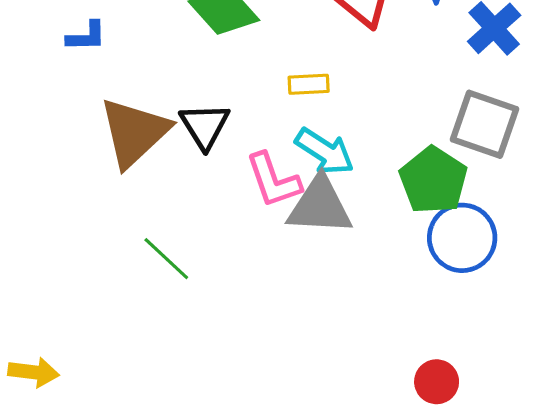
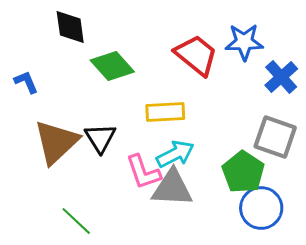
blue L-shape: (86, 36) -> (26, 82), turned -112
yellow rectangle: (309, 84) -> (165, 112), size x1.5
cyan arrow: (325, 151) -> (175, 154), turned -60

